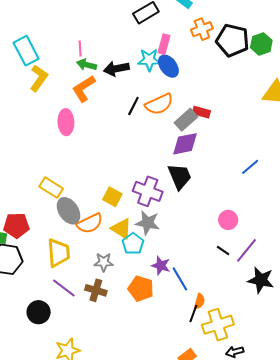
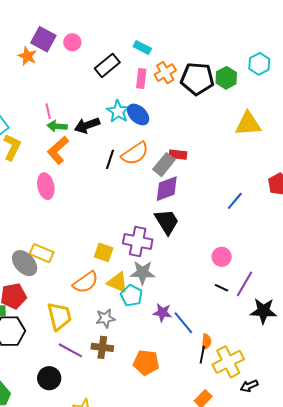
pink rectangle: (164, 44) -> (141, 79), moved
cyan star: (149, 60) -> (118, 111), turned -30
gray ellipse: (69, 211) -> (25, 263), moved
orange pentagon: (141, 289) -> (146, 363), moved

